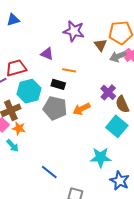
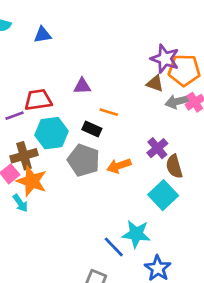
purple star: (74, 31) -> (165, 59), moved
brown triangle: (100, 45) -> (155, 83), turned -40
purple triangle: (47, 54) -> (82, 86), turned -32
orange star: (19, 128) -> (32, 181), size x1.6
blue line: (49, 172) -> (114, 247), moved

